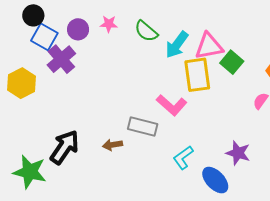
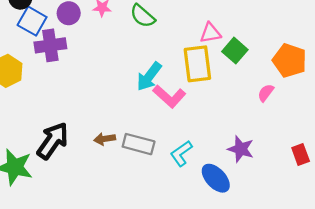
cyan arrow: (177, 45) -> (149, 76), moved
pink triangle: (209, 46) -> (210, 33), size x0.7
purple cross: (61, 59) -> (50, 45), turned 32
gray rectangle: (143, 126) -> (139, 144), moved

